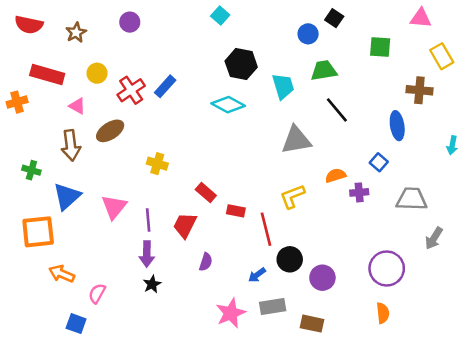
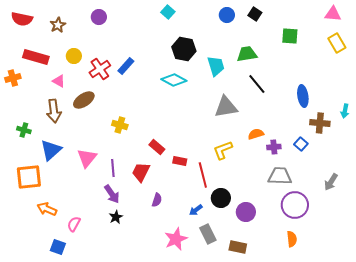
pink triangle: (421, 18) -> (333, 14), moved
blue circle: (308, 34) -> (227, 15), moved
brown cross: (419, 90) -> (320, 123), moved
blue square: (379, 162) -> (301, 144), moved
gray trapezoid: (412, 199) -> (280, 176), moved
purple arrow: (147, 254) -> (112, 194), turned -36
gray rectangle: (273, 307) -> (208, 234), turned 72

